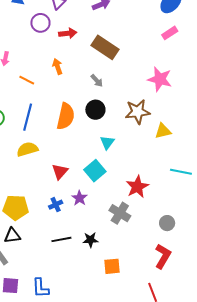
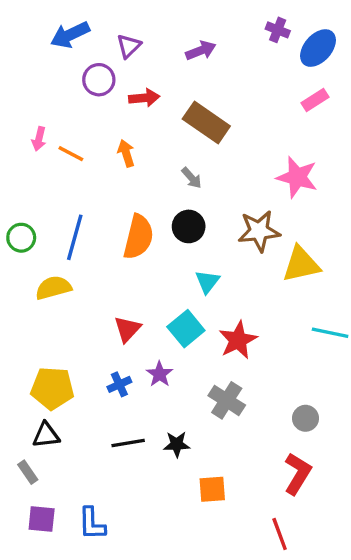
orange line: (27, 80) -> (71, 154), moved
yellow triangle: (163, 131) -> (301, 264), size x1.4
yellow semicircle: (27, 149) -> (53, 288), moved
red star: (137, 187) -> (238, 340), moved

